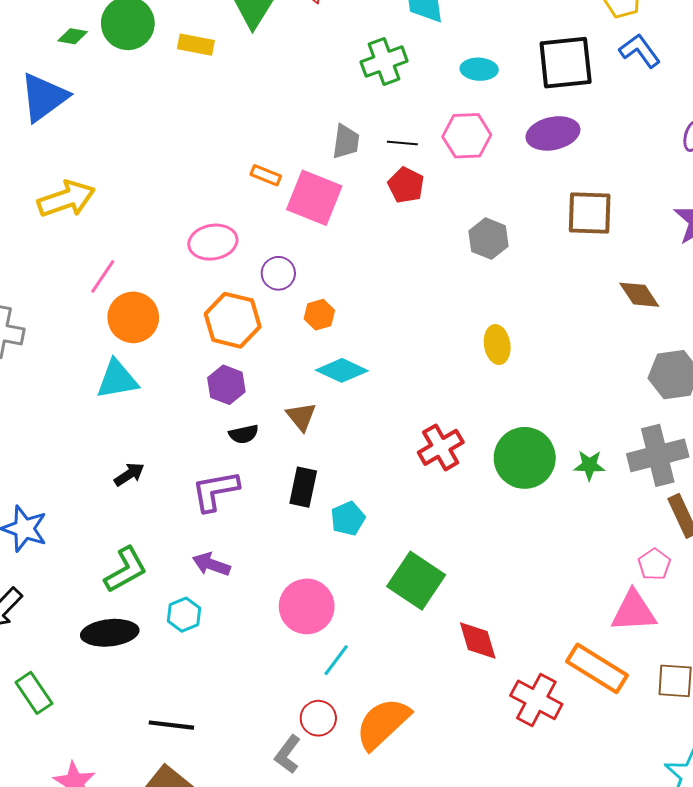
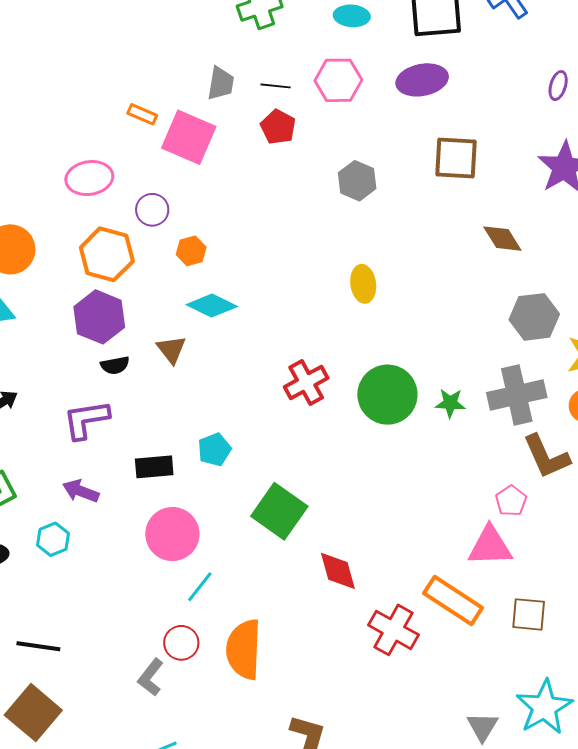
purple hexagon: (226, 385) -> (99, 317), size x1.4
black rectangle: (303, 487) -> (154, 467), moved, turned 72
orange semicircle: (383, 723) -> (244, 649), turned -46

